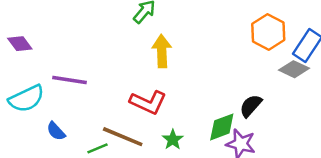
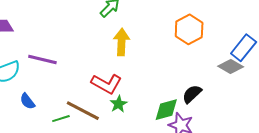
orange hexagon: (268, 32) -> (189, 29), moved
green star: (173, 140) -> (119, 104), moved

